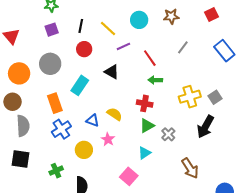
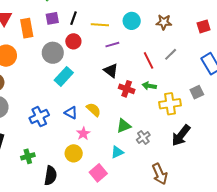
yellow line: (108, 29) -> (100, 25), turned -48
purple square: (52, 30) -> (52, 18), moved
red line: (150, 58) -> (149, 60), moved
gray circle: (50, 64) -> (53, 53), moved
black triangle: (112, 72) -> (111, 71), moved
green arrow: (155, 80) -> (149, 86), moved
gray square: (215, 97) -> (197, 92), moved
orange rectangle: (55, 103) -> (27, 28), moved
red cross: (145, 103) -> (127, 89), moved
yellow circle: (84, 150) -> (74, 153), moved

